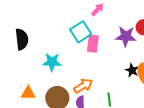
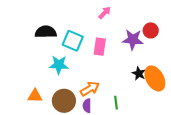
cyan square: (81, 32) -> (73, 41), moved, turned -35
black semicircle: (22, 39) -> (46, 32), moved, turned -85

